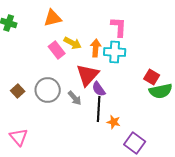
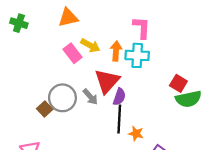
purple semicircle: (99, 89) -> (119, 97), turned -126
brown square: (18, 91) -> (45, 109), moved
gray arrow: (75, 98) -> (90, 97), moved

